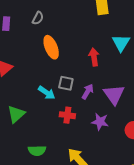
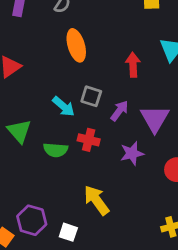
green triangle: (16, 114) -> (19, 131), turned -36
purple star: (100, 122) -> (132, 153), turned -30
green semicircle: (37, 151) -> (56, 150), moved

